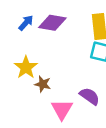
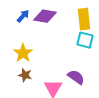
brown star: (43, 84) -> (25, 75), moved

